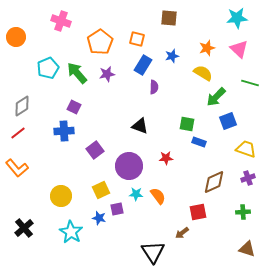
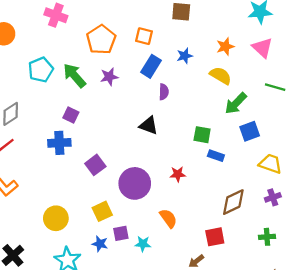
black triangle: (140, 126) -> (149, 125), moved
cyan star: (136, 194) -> (143, 244), moved

